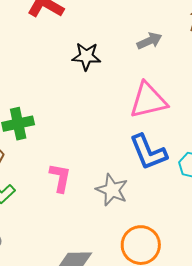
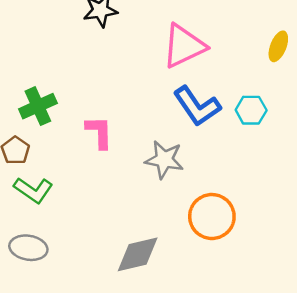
pink L-shape: (60, 178) -> (99, 132), moved

